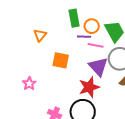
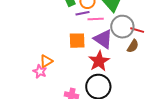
orange triangle: (40, 35) -> (46, 61), moved, turned 32
orange square: (61, 60) -> (77, 41), moved

